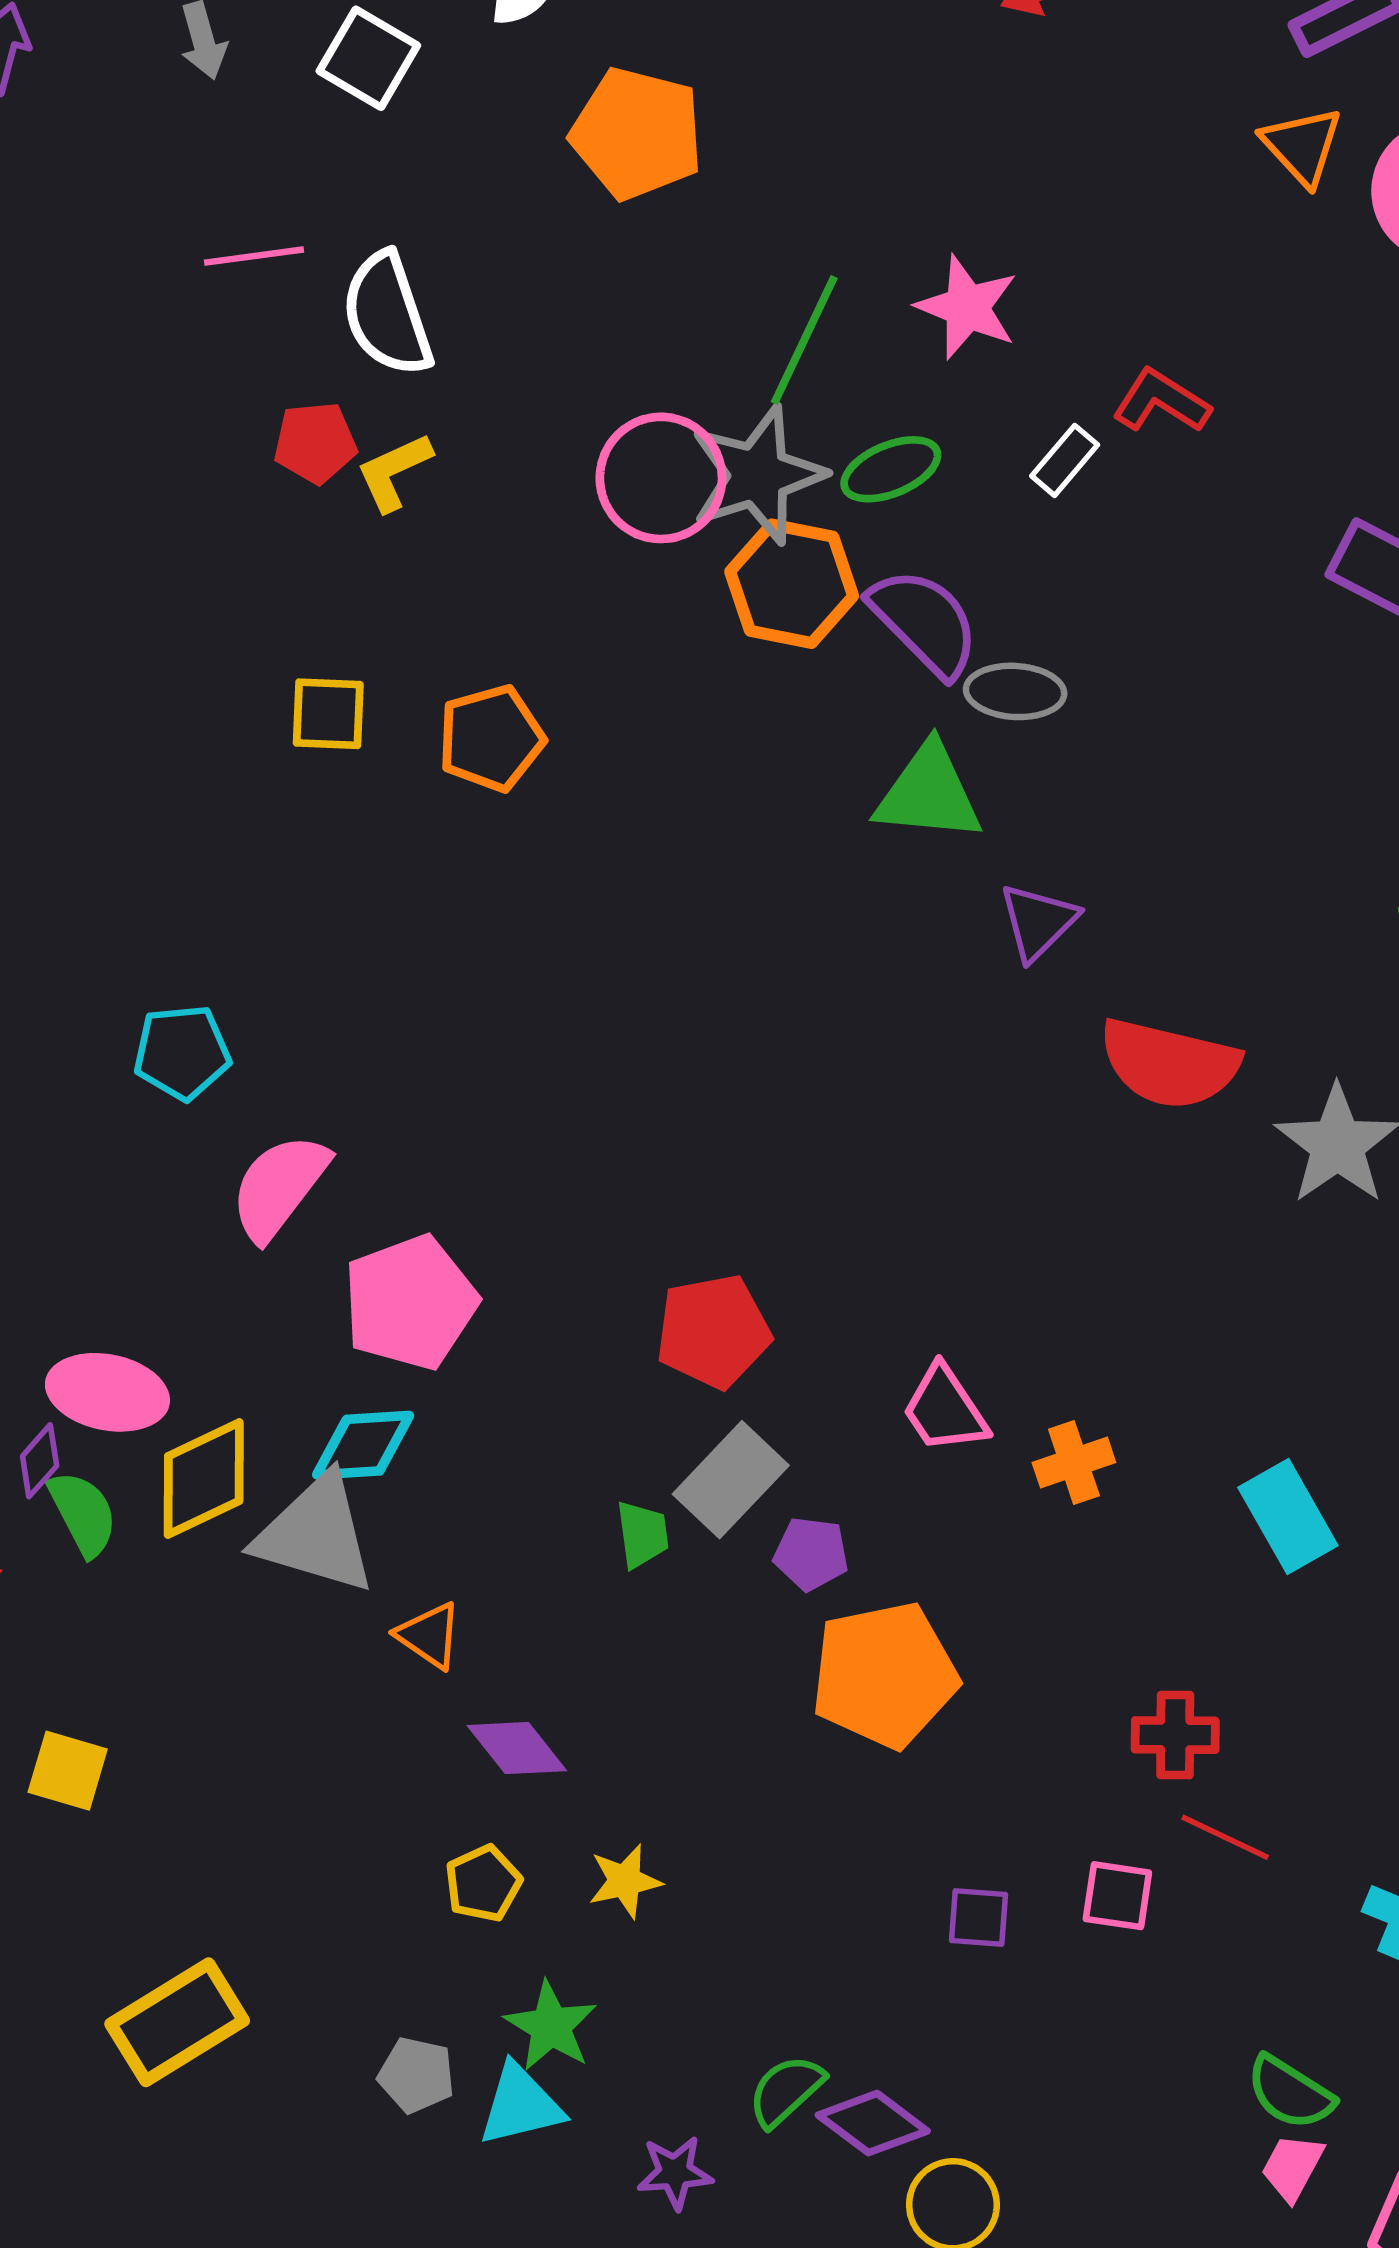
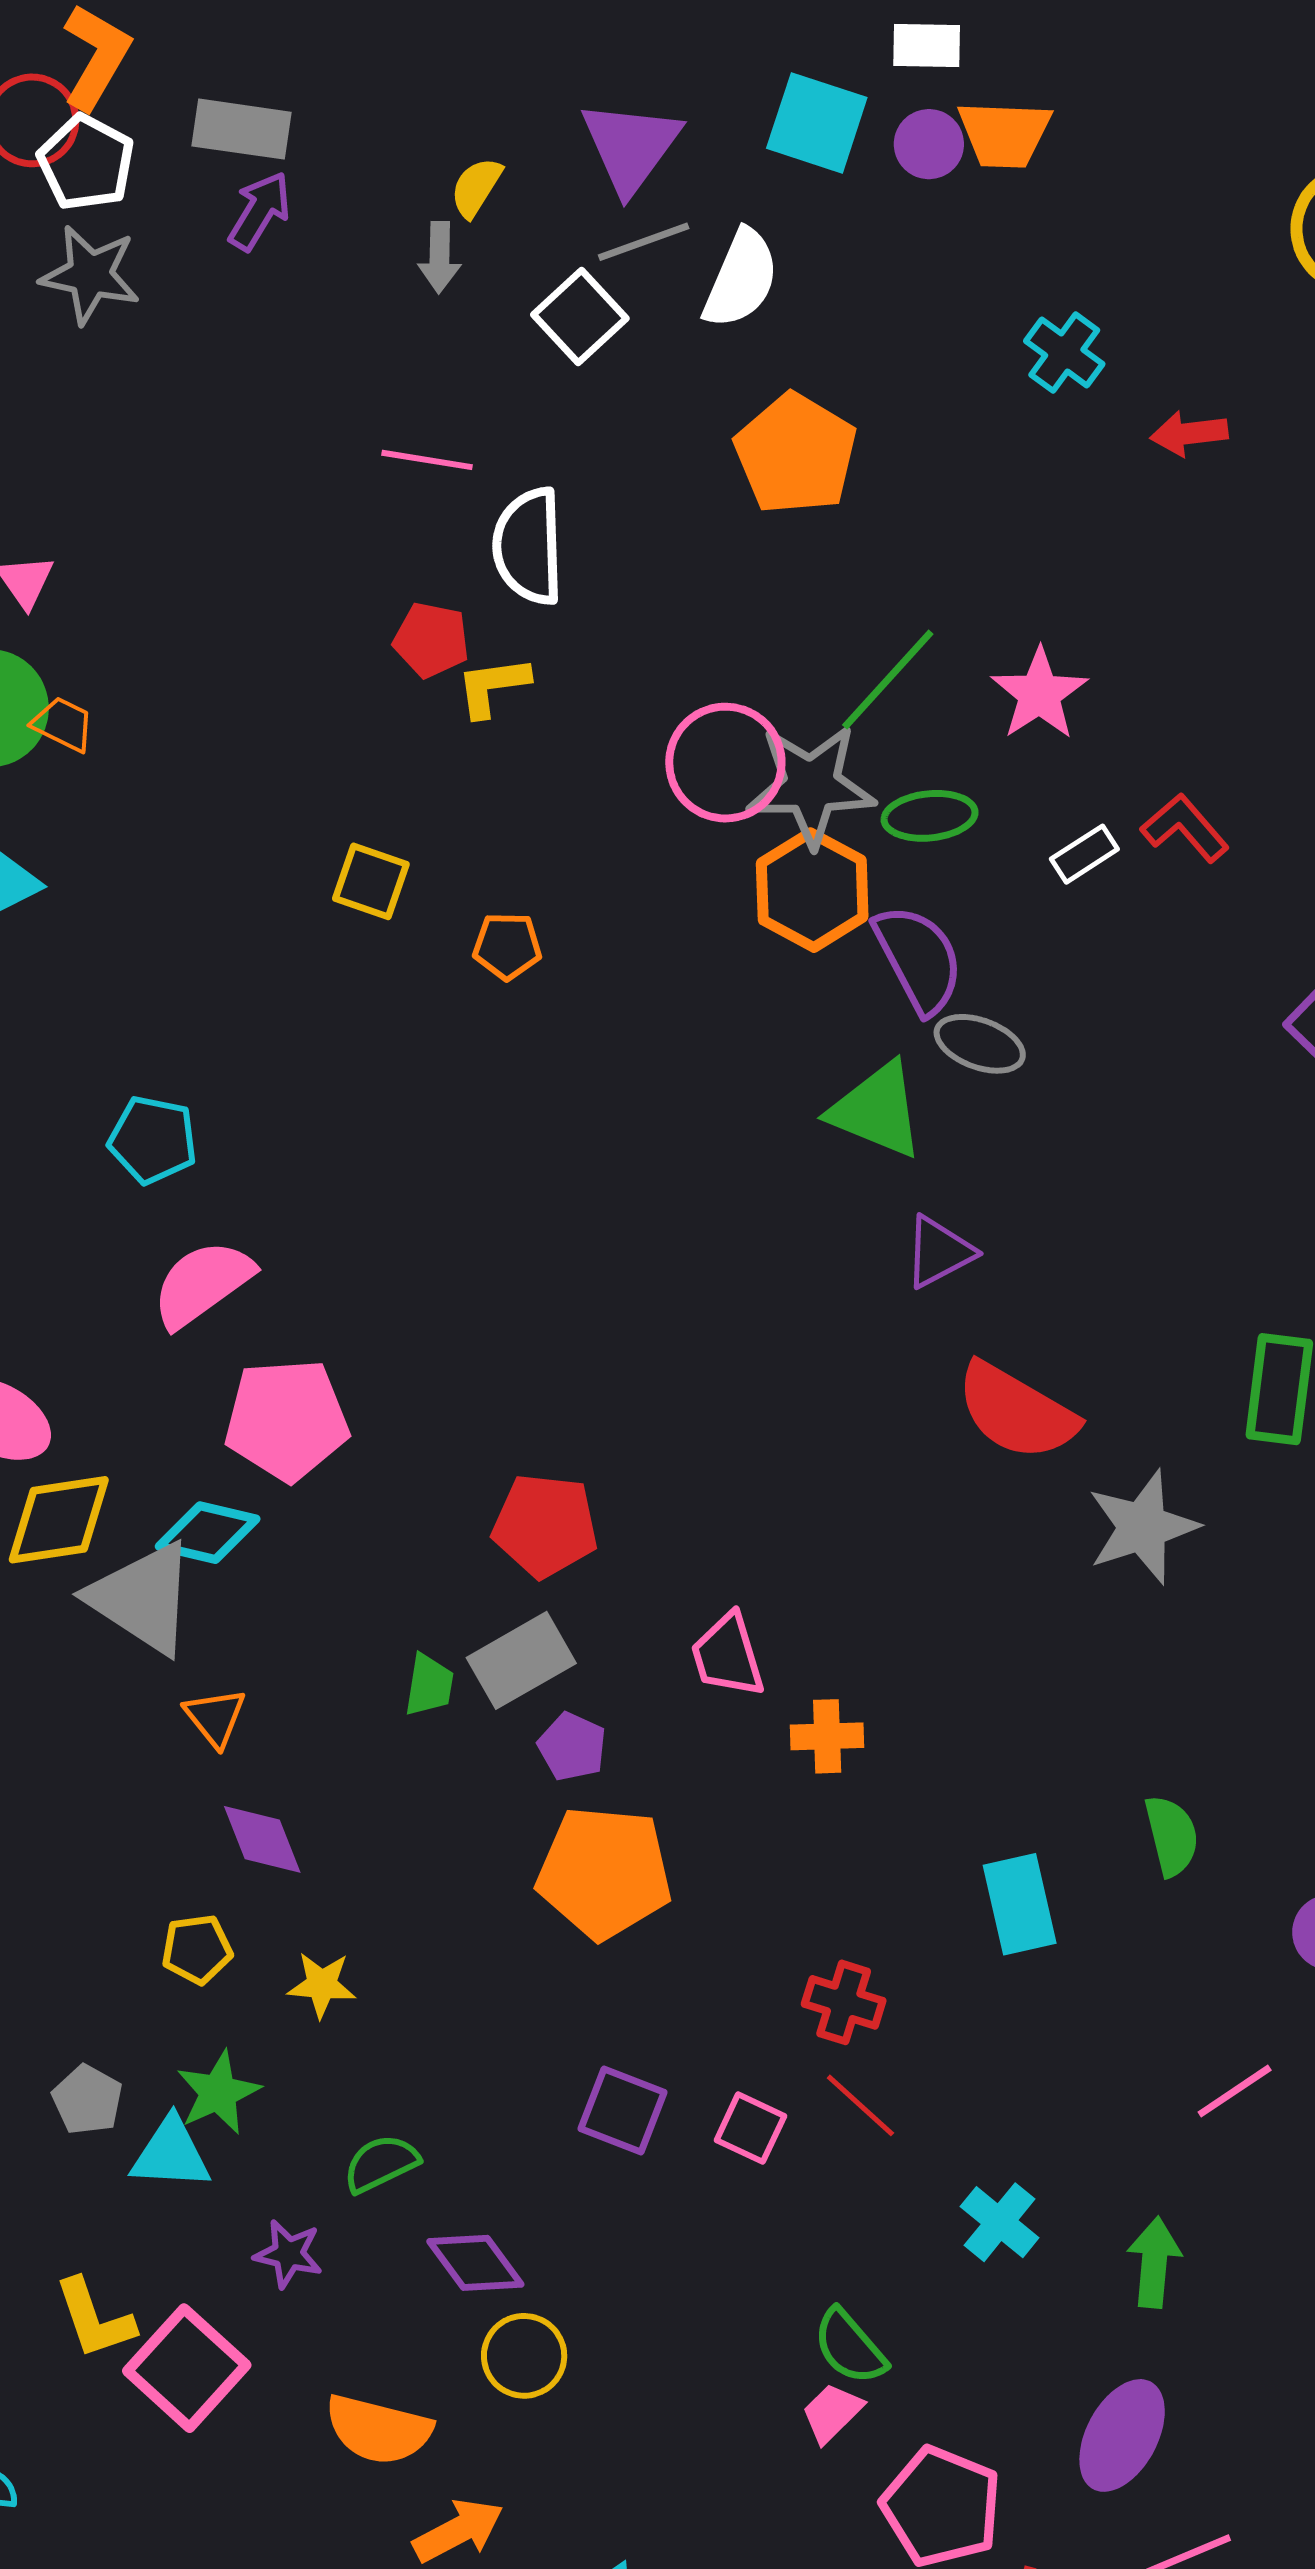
orange pentagon: (491, 738) -> (507, 946), size x0.7
cyan rectangle: (1288, 1516) -> (1020, 1904), moved
purple square: (978, 1918) -> (623, 2110), size x1.4
green semicircle: (786, 2091) -> (381, 2163), moved

